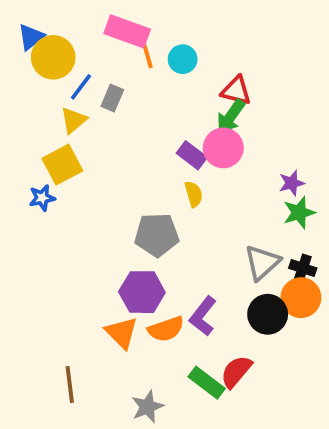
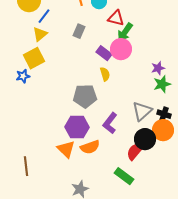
red triangle: (236, 91) -> (116, 18), moved
gray rectangle: (112, 98) -> (79, 31), moved
purple L-shape: (203, 316) -> (110, 123), moved
red semicircle: (236, 372) -> (135, 151), moved
green rectangle: (207, 383) -> (124, 176), moved
brown line: (70, 385) -> (26, 166), moved

